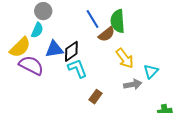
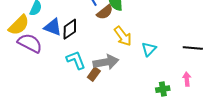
blue triangle: (54, 49) -> (53, 27), turned 30
cyan L-shape: (77, 68) -> (76, 60), moved
gray arrow: (133, 84) -> (106, 62), moved, size x1.4

